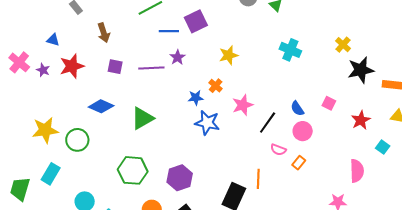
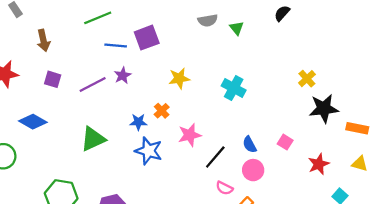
cyan cross: (290, 50) -> (234, 88), moved
purple line: (151, 68) -> (93, 85), turned -30
green triangle: (142, 118) -> (93, 139), moved

